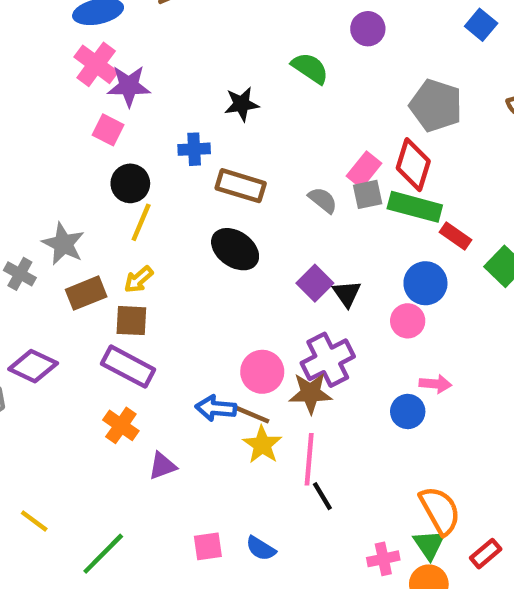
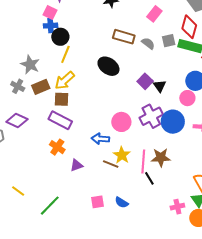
blue cross: (194, 149) -> (51, 26), moved
pink rectangle: (364, 170) -> (154, 14), moved
brown rectangle: (241, 186) -> (124, 37), moved
gray cross: (20, 274) -> (18, 86), moved
yellow arrow: (139, 279) -> (65, 80), size x1.5
brown star: (310, 393) -> (161, 157), moved
blue circle: (408, 411) -> (173, 122), moved, size x1.5
brown line: (253, 415) -> (111, 164), moved

